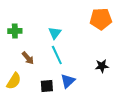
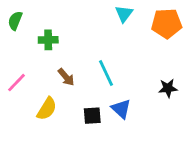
cyan triangle: (55, 33) -> (124, 14), moved
blue triangle: (68, 81) -> (121, 109), turned -35

